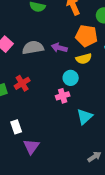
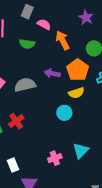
orange pentagon: (86, 36) -> (78, 70), turned 30
purple arrow: (59, 48) -> (52, 73), moved
pink cross: (63, 96) -> (55, 158), moved

